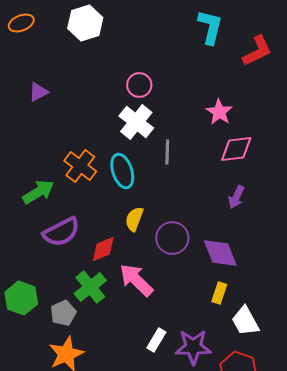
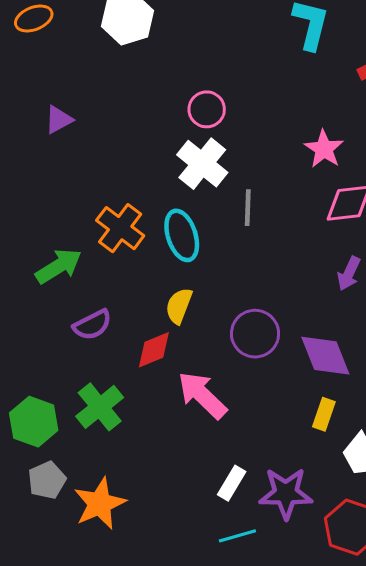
yellow semicircle: (134, 219) -> (179, 306), moved
purple semicircle: (61, 232) -> (92, 325), size x0.7
green cross: (90, 287) -> (100, 407), moved
gray pentagon: (63, 313) -> (47, 480), moved

